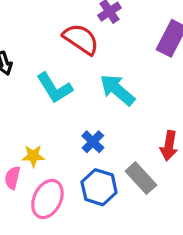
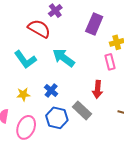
yellow star: (33, 156) -> (23, 94), moved

